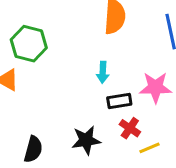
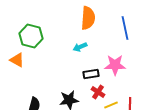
cyan arrow: (103, 72) -> (80, 47), moved, turned 64

